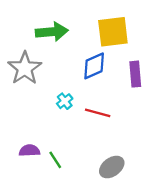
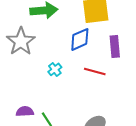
red line: (98, 113) -> (95, 71), moved

